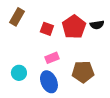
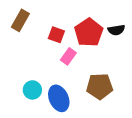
pink rectangle: (52, 58) -> (68, 56), moved, turned -32
cyan circle: (19, 73) -> (32, 90), moved

